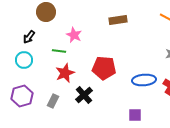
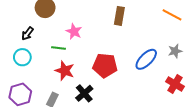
brown rectangle: (118, 20) -> (119, 16), turned -72
red star: (65, 73) -> (65, 71), turned -30
blue ellipse: (144, 80) -> (146, 59), moved, turned -40

